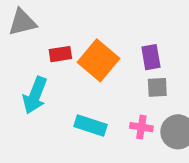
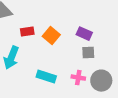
purple rectangle: (151, 57) -> (84, 34), turned -56
orange square: (98, 60) -> (51, 36), size x0.7

